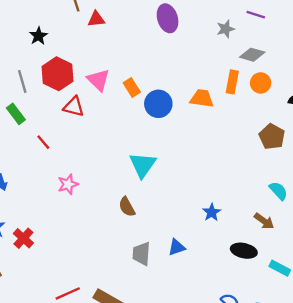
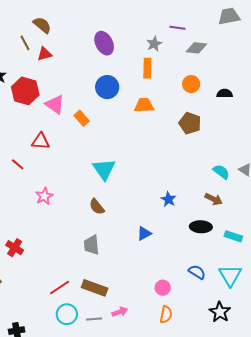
gray diamond: (252, 55) -> (196, 48), moved
red hexagon: (58, 74) -> (25, 91), moved
orange rectangle: (232, 82) -> (147, 68), moved
orange rectangle: (132, 88) -> (82, 118), moved
blue circle: (158, 104) -> (107, 87), moved
red triangle: (74, 107) -> (41, 141), moved
brown pentagon: (272, 137) -> (190, 123), moved
gray trapezoid: (141, 254) -> (92, 245), moved

